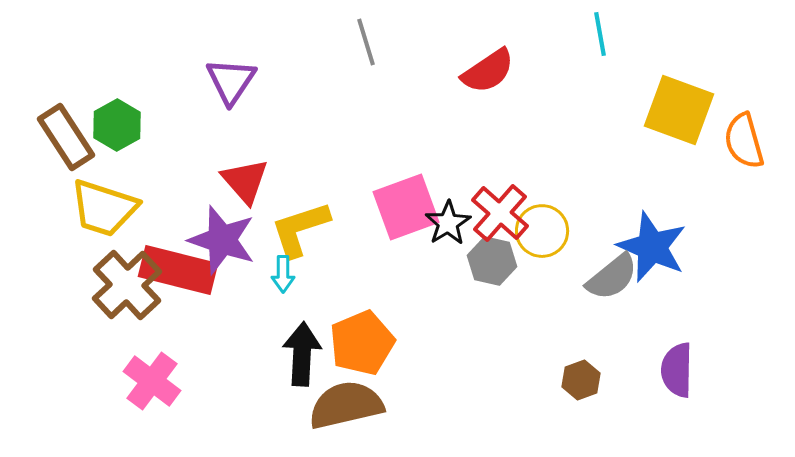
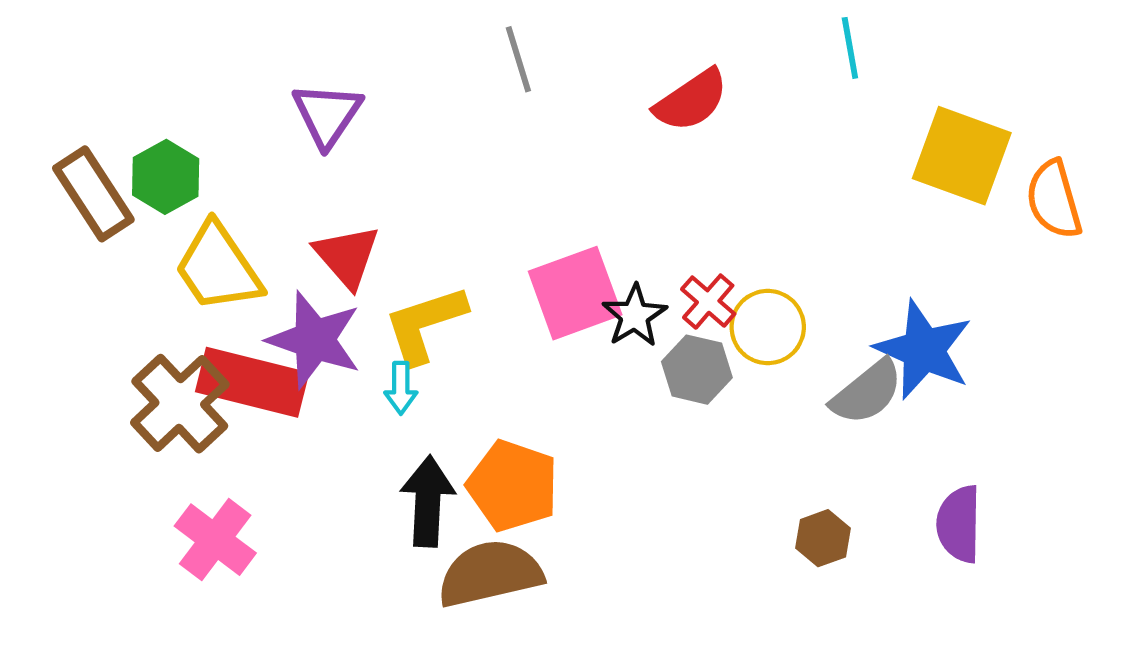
yellow trapezoid: (104, 208) -> (218, 268), moved, turned 38
red cross: (500, 213) -> (708, 302), size x0.7
orange pentagon: (362, 343) -> (513, 486), turned -30

